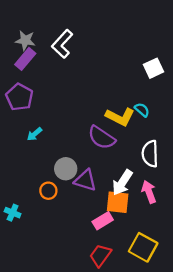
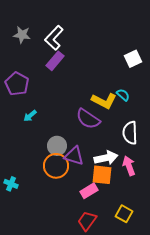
purple rectangle: (25, 59) -> (55, 61), moved
white arrow: (122, 183) -> (106, 158), turned -135
orange circle: (48, 191) -> (56, 166), moved, size x1.6
yellow square: (143, 247) -> (124, 214), size x0.7

